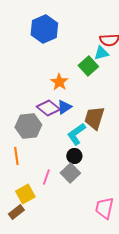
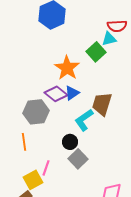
orange star: (59, 82) -> (67, 68), size x1.4
black circle: (74, 156) -> (70, 142), moved
pink line: (46, 177) -> (46, 168), moved

